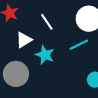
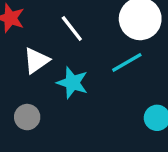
gray circle: (16, 74) -> (27, 117), size x0.6

